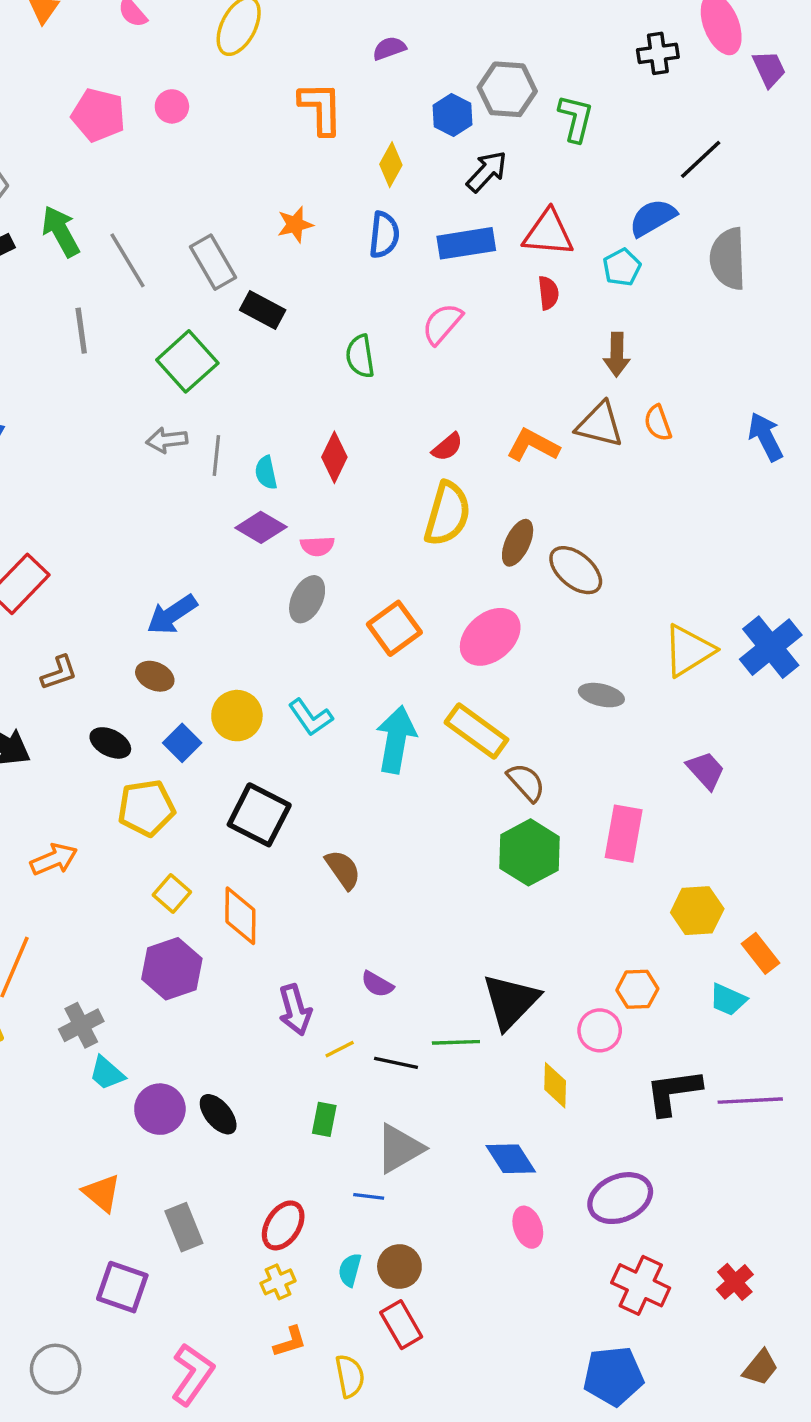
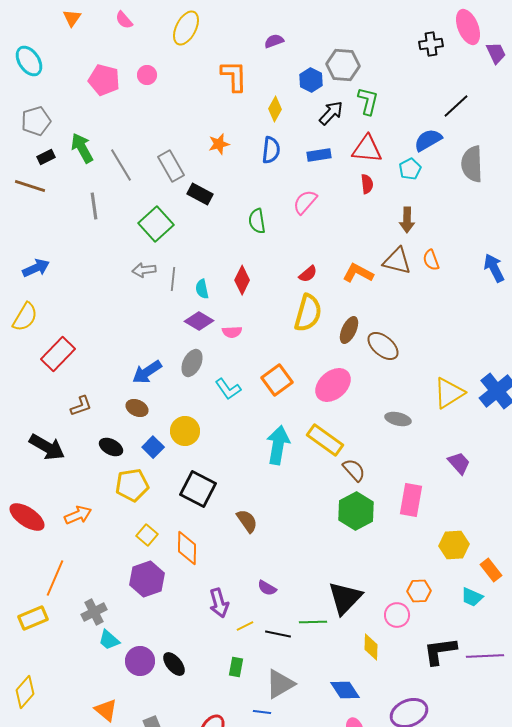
green L-shape: (576, 118) -> (368, 101), moved
blue rectangle: (466, 243) -> (319, 155), size x0.7
gray ellipse: (307, 599) -> (192, 363), moved
cyan L-shape: (311, 717) -> (228, 389), moved

